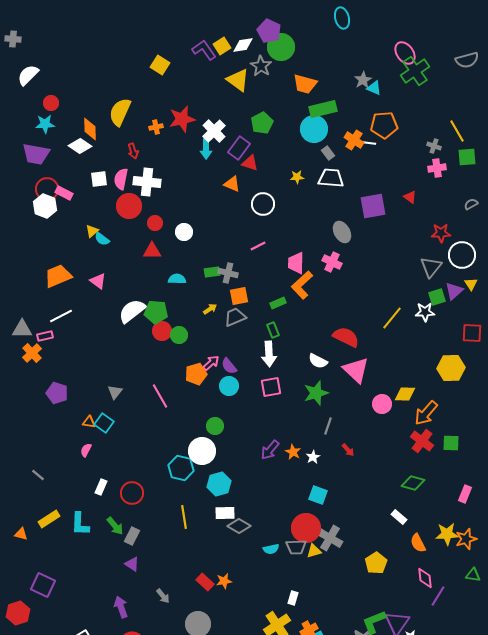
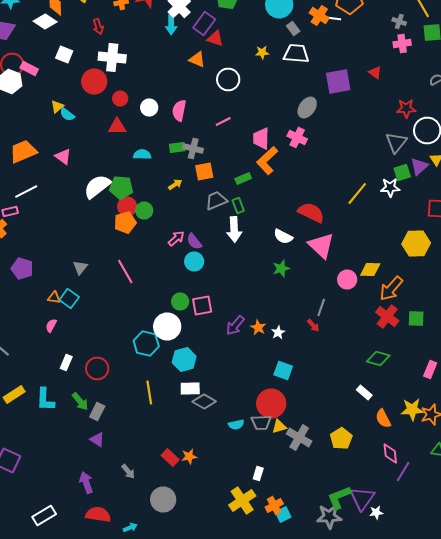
white square: (99, 179) -> (64, 54), turned 30
pink semicircle: (121, 179) -> (179, 110), moved
gray ellipse: (342, 232) -> (307, 108), turned 65
gray trapezoid: (235, 317) -> (216, 200), moved
orange pentagon: (196, 374) -> (125, 222), moved
pink square: (271, 387) -> (202, 306), moved
green star: (316, 393) -> (281, 268), size x0.7
gray line: (328, 426) -> (321, 308), moved
gray cross: (330, 538) -> (299, 438), moved

